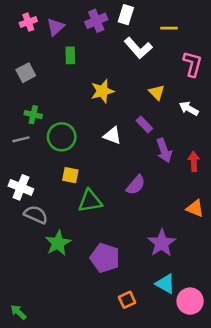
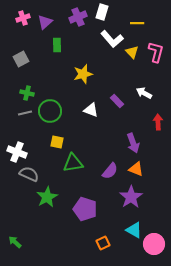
yellow triangle: (157, 92) -> (132, 52), moved
white arrow: (189, 108) -> (144, 93), moved
gray line: (21, 139) -> (25, 113), moved
purple arrow: (164, 150) -> (133, 143), moved
red arrow: (194, 162) -> (158, 122), moved
purple semicircle: (136, 185) -> (110, 171), moved
orange triangle: (195, 208) -> (136, 169), moved
green arrow: (18, 312) -> (15, 242), moved

